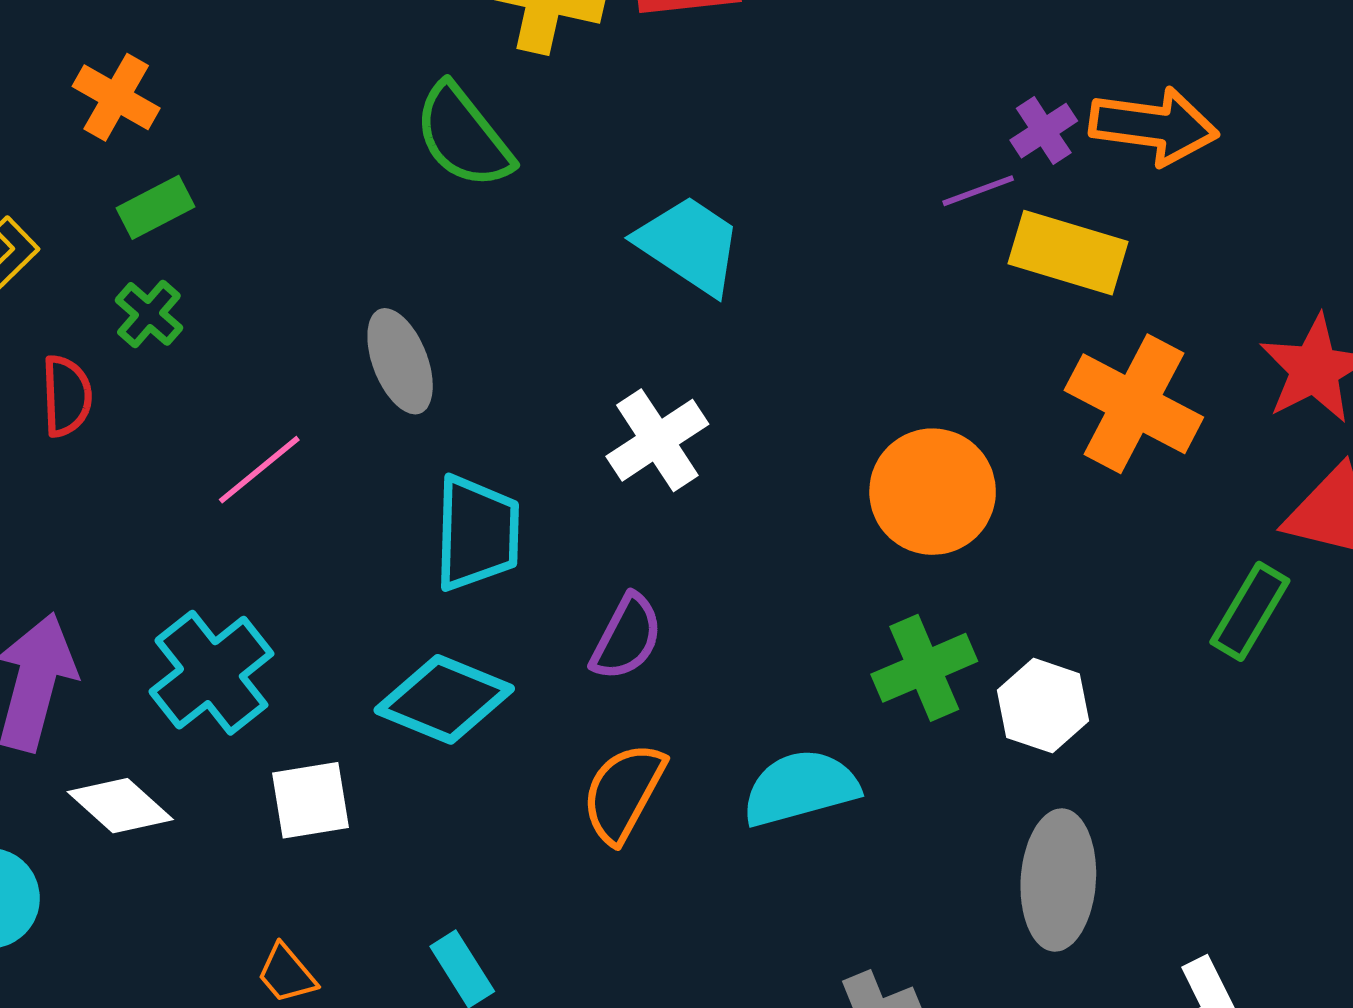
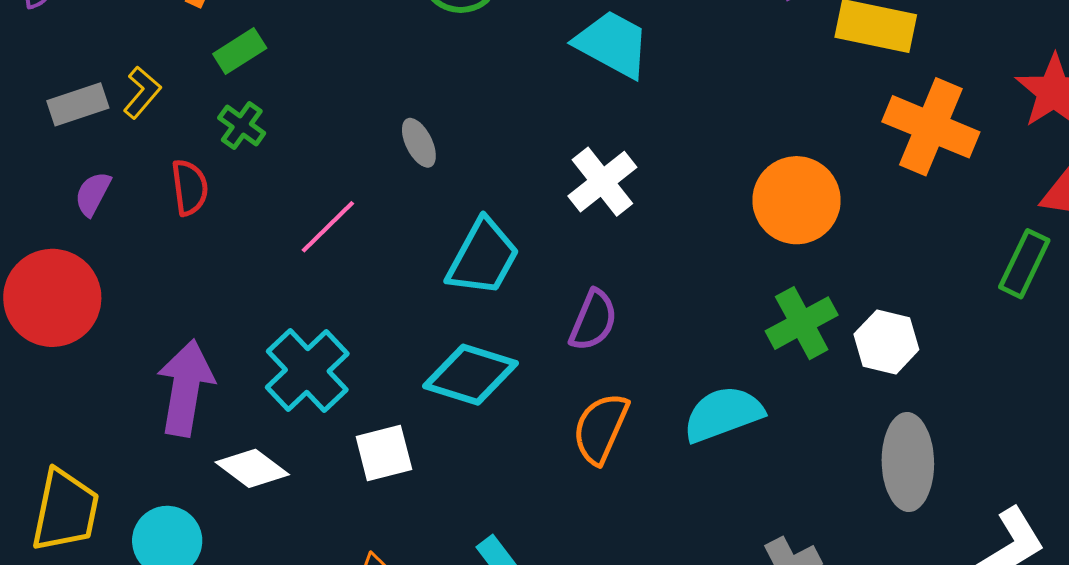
gray ellipse: (400, 361) -> (419, 143), size x0.7
cyan trapezoid: (477, 533) -> (483, 257), turned 32

